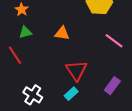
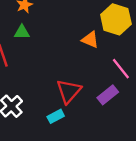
orange triangle: (62, 33) -> (90, 40), moved
purple rectangle: (112, 86) -> (108, 95), moved

